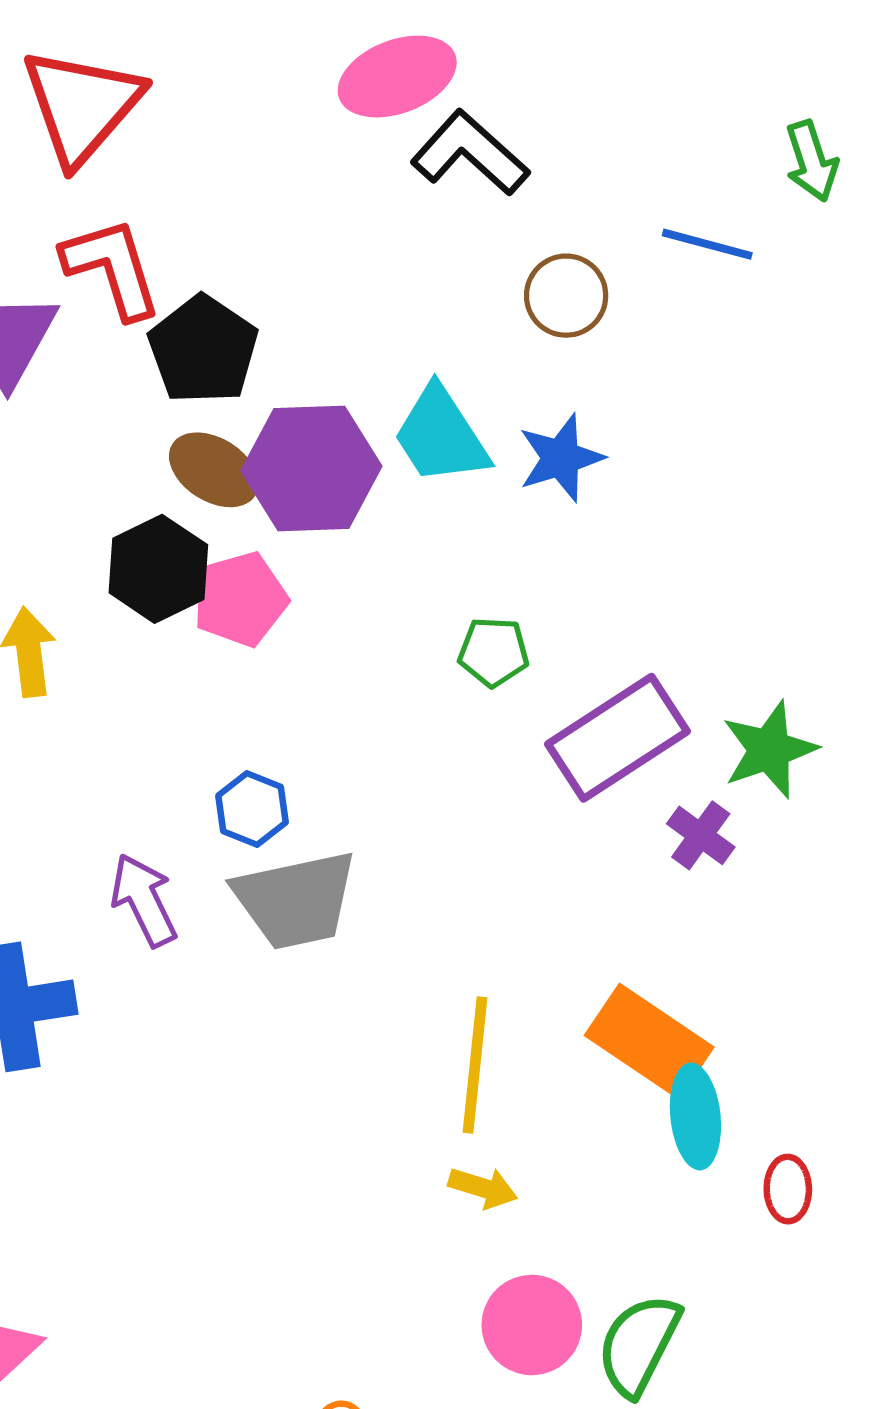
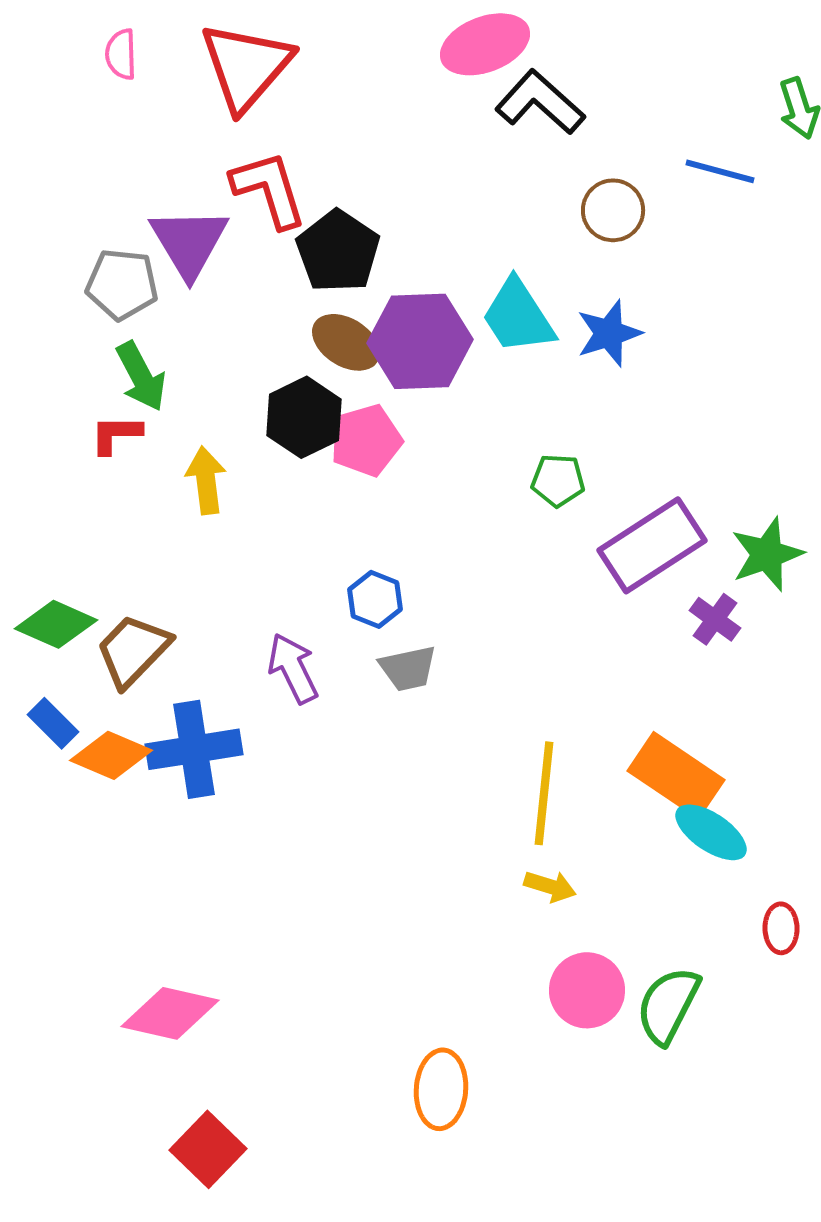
gray trapezoid: (296, 900) -> (408, 668), size x0.6
cyan ellipse: (695, 1116) -> (711, 832), turned -50
red ellipse: (788, 1189) -> (781, 928), moved

